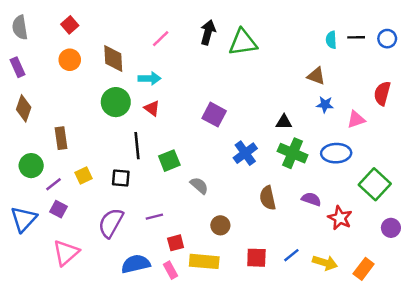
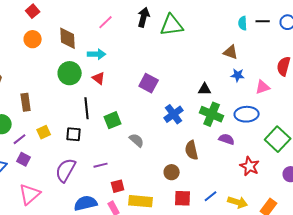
purple semicircle: (311, 199) -> (227, 139), moved
brown circle: (220, 225) -> (172, 172), moved

